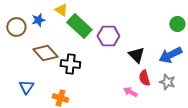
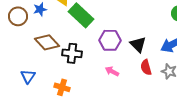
purple hexagon: (108, 36) -> (110, 40), moved
pink arrow: (130, 92) -> (112, 71), moved

